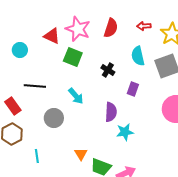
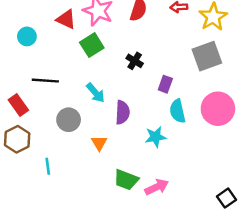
cyan semicircle: (138, 56) -> (178, 111), moved
green square: (73, 57) -> (92, 45), turned 36
purple semicircle: (111, 112) -> (122, 112), moved
orange triangle: (81, 154) -> (99, 143), moved

